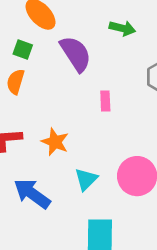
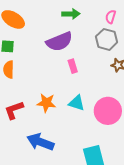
purple semicircle: (76, 54) -> (59, 42), moved, turned 116
cyan triangle: (86, 179) -> (77, 103), moved, turned -42

